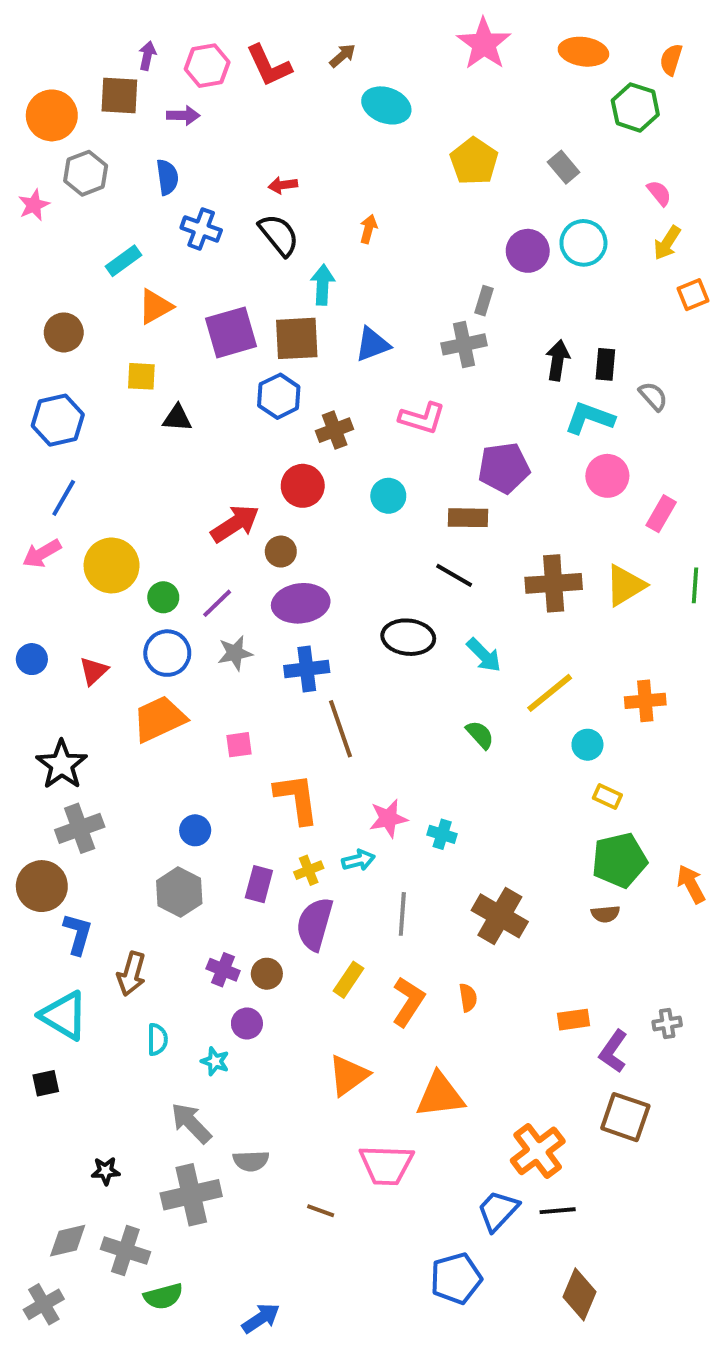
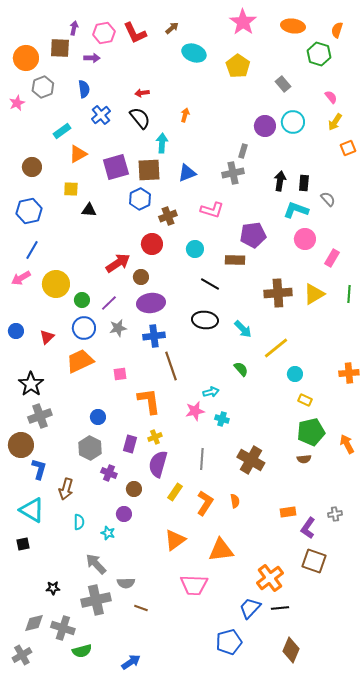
yellow pentagon: (474, 161) -> (238, 66), moved
blue cross: (201, 229) -> (101, 115), turned 30
black line: (454, 575) -> (210, 284), moved
orange cross: (645, 701) -> (349, 373), moved
cyan arrow: (358, 860) -> (211, 392), moved
purple cross: (223, 970) -> (109, 473), moved
brown line: (321, 1211) -> (141, 608), moved

